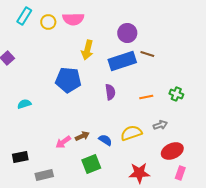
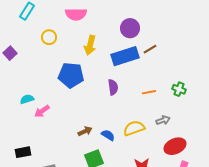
yellow circle: (48, 22) -> (49, 37), moved
brown line: (147, 54) -> (150, 49), turned -48
pink arrow: (63, 142) -> (42, 111), moved

